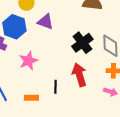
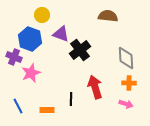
black cross: (82, 43) -> (80, 50), moved
pink star: (28, 61) -> (31, 73), moved

